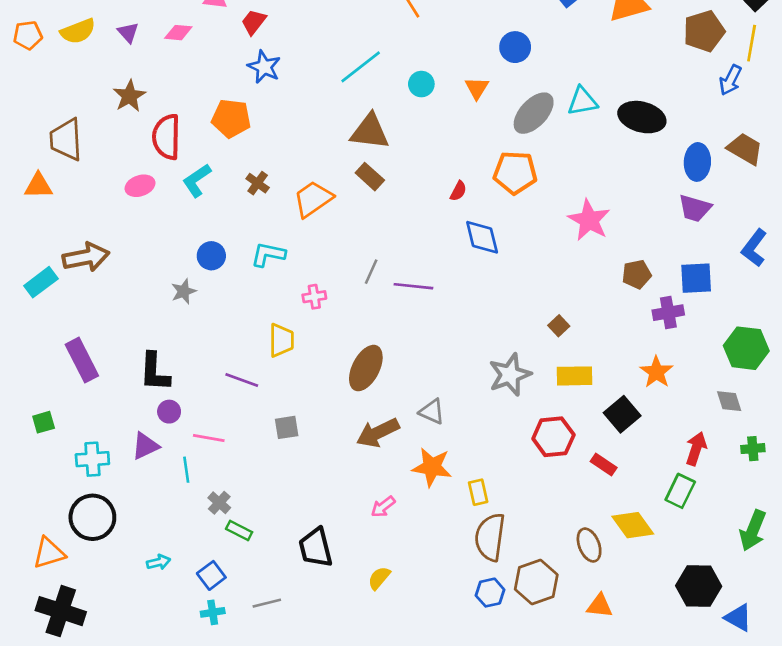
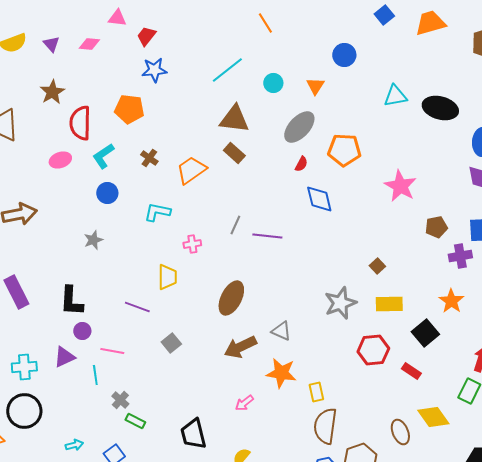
blue star: (264, 67) -> (154, 70), turned -30
gray ellipse: (534, 113) -> (299, 127), moved
blue circle: (211, 256) -> (107, 193), moved
gray square: (287, 427) -> (171, 343), turned -30

